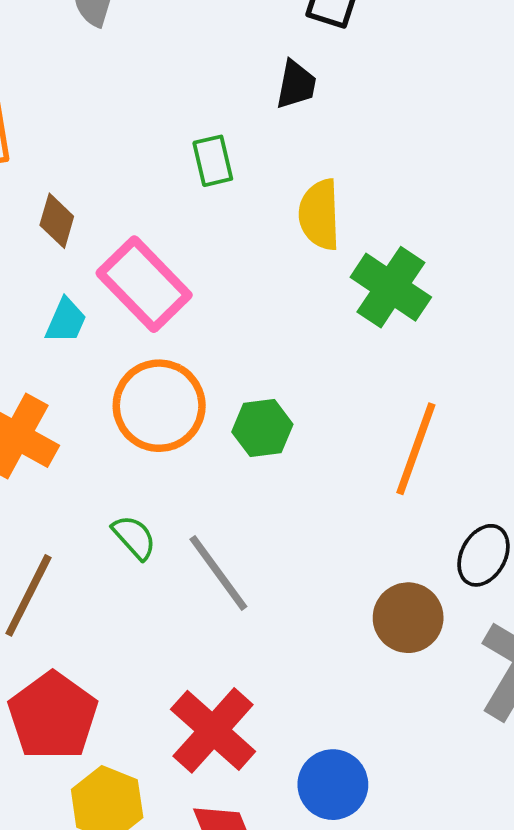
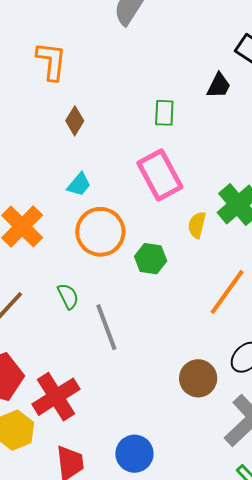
yellow semicircle: (319, 215) -> (197, 225), moved, size x0.7
pink rectangle: (144, 284) -> (160, 175), moved
cyan trapezoid: (66, 321) -> (79, 184), moved
red cross: (213, 730) -> (56, 397), moved

